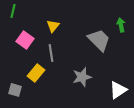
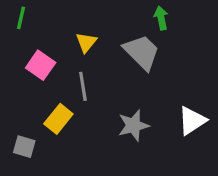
green arrow: (121, 25) -> (161, 18), moved
gray trapezoid: (99, 40) -> (142, 52), moved
white triangle: (118, 90) -> (192, 121), moved

